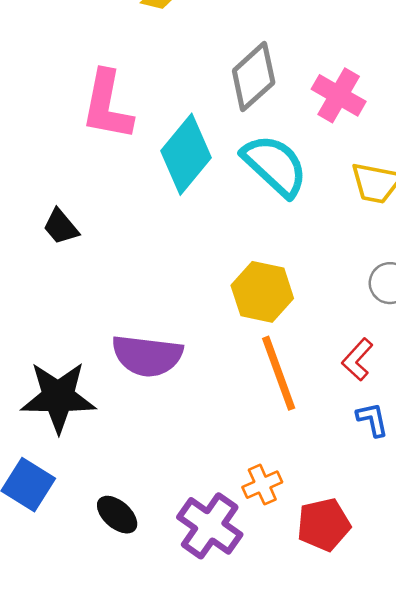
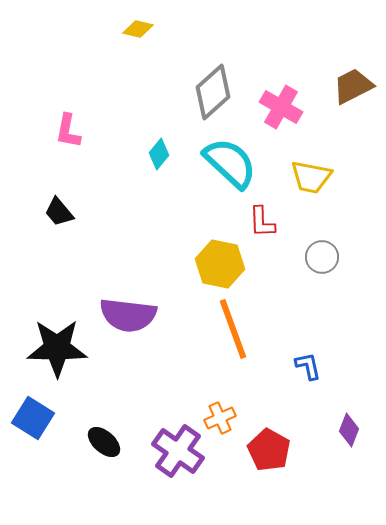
pink L-shape: (107, 105) -> (68, 131), moved, size x0.6
cyan diamond: (186, 154) -> (159, 154), size x0.5
red L-shape: (357, 359) -> (262, 222), moved, turned -44
red pentagon: (324, 525) -> (269, 450), turned -30

